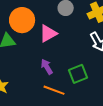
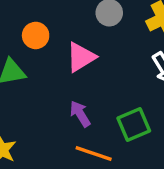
orange circle: (22, 20) -> (36, 35), size x0.6

